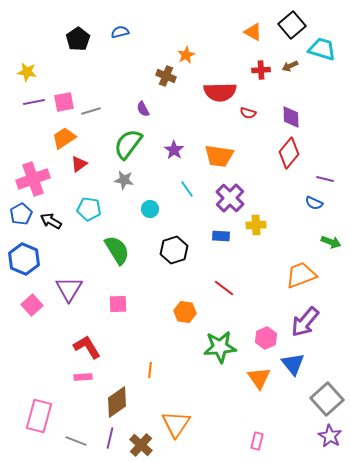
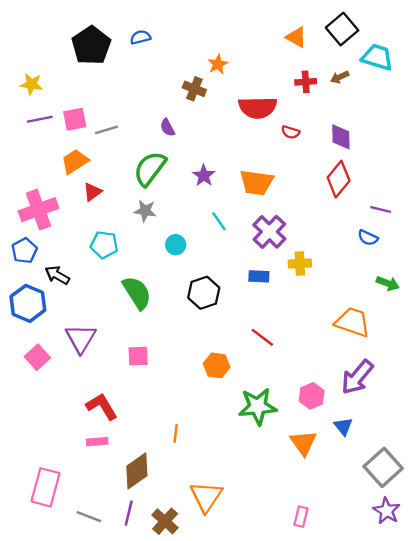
black pentagon: (78, 39) -> (91, 45), size x1.4
black arrow: (51, 221) -> (57, 275), moved
orange trapezoid: (301, 275) -> (353, 322), turned 40
blue triangle: (293, 364) -> (343, 426), size x0.7

